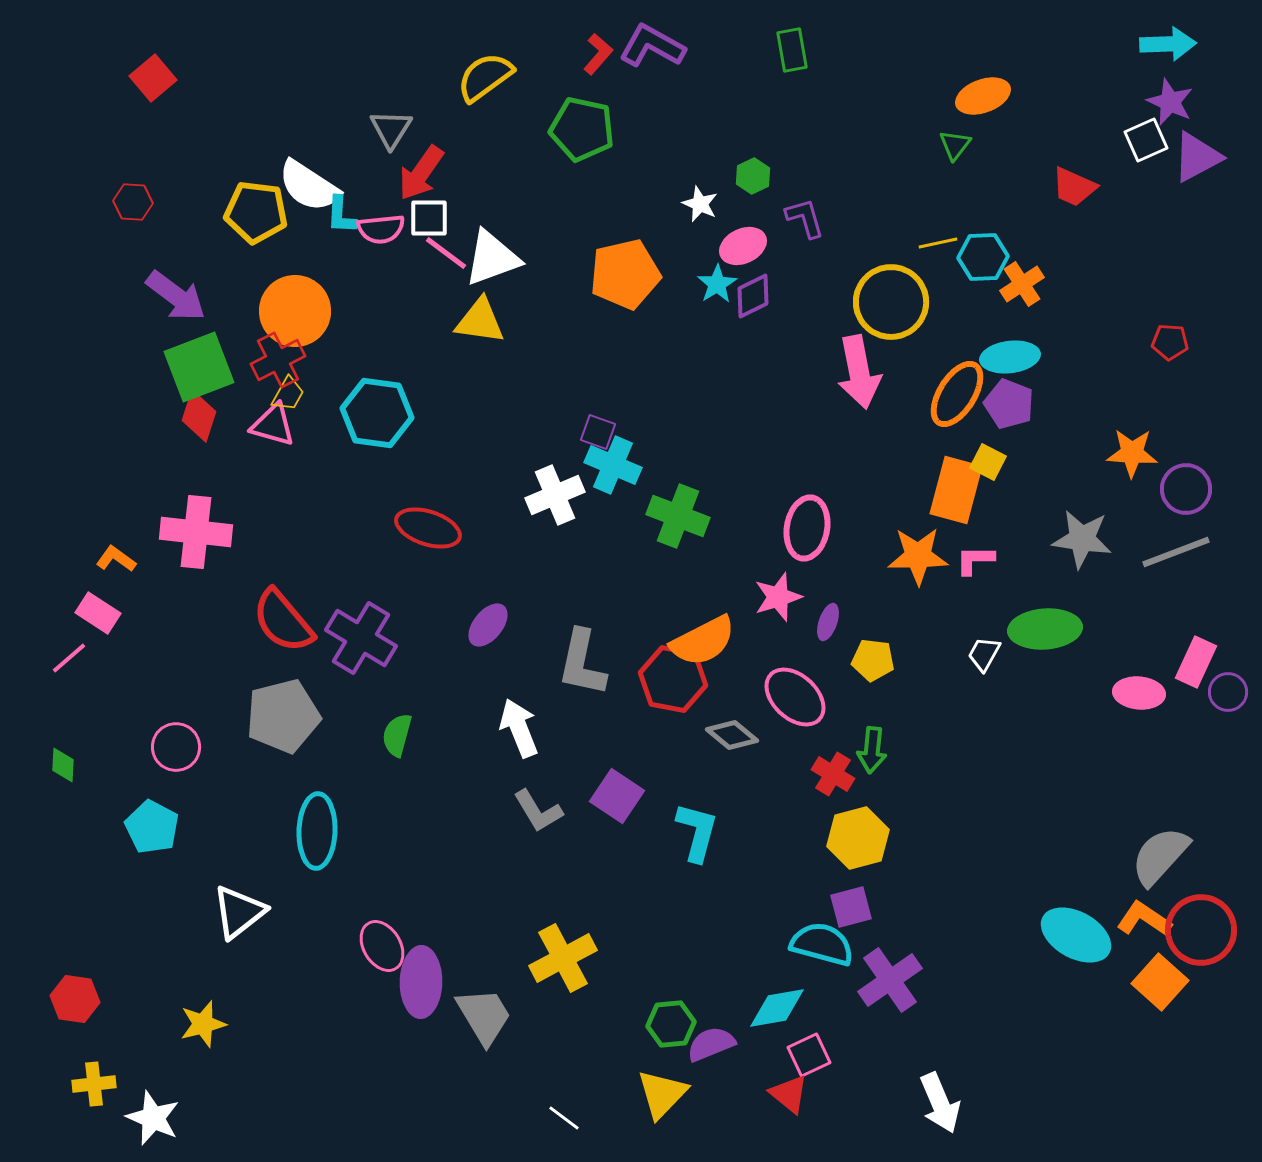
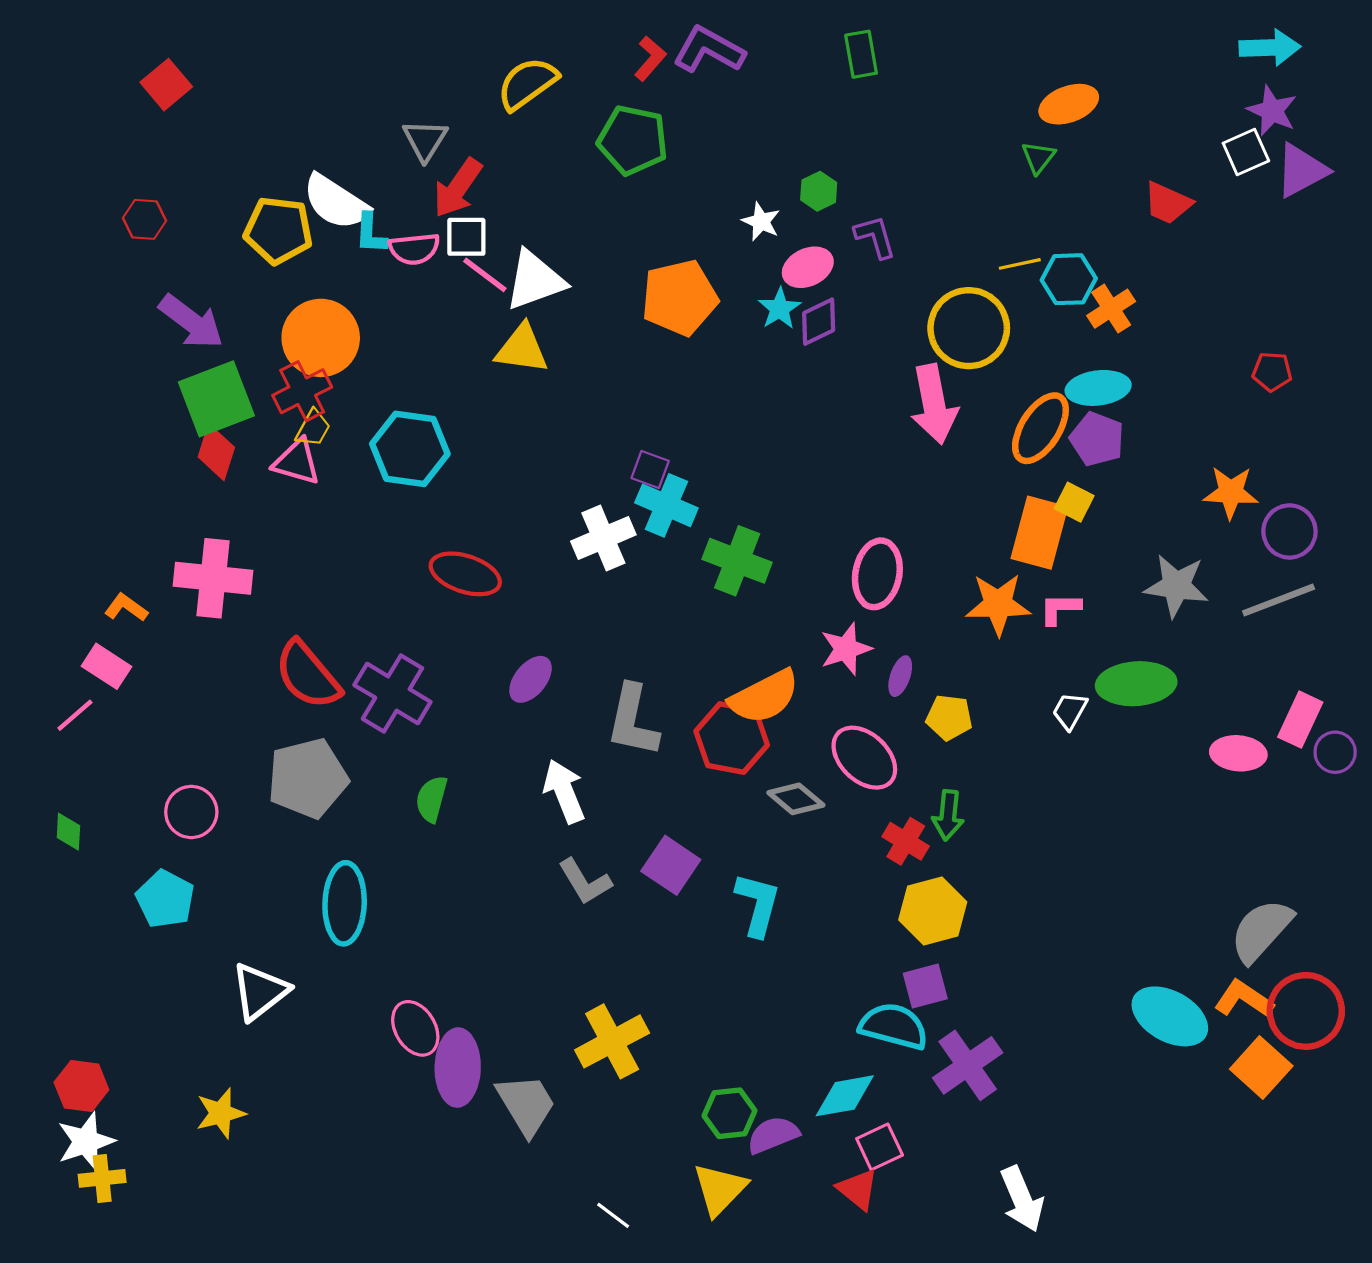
white star: (153, 1118) -> (86, 1141), moved, turned 30

